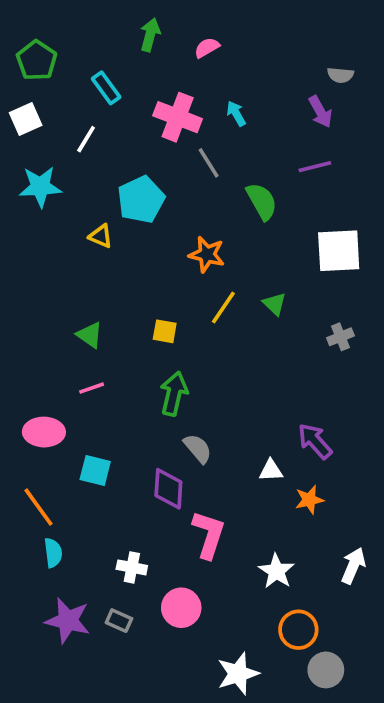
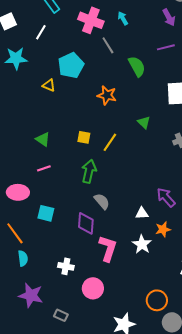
yellow line: (223, 308) -> (110, 142), moved
white star: (276, 571) -> (142, 244), moved
gray rectangle: (119, 621) -> (61, 315), moved

